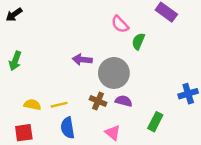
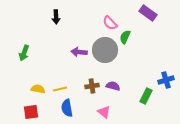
black arrow: (14, 15) -> (56, 17), moved, turned -56
gray circle: (114, 73) -> (105, 50), moved
brown cross: (98, 101) -> (92, 86), turned -32
green rectangle: (155, 122) -> (146, 96), moved

